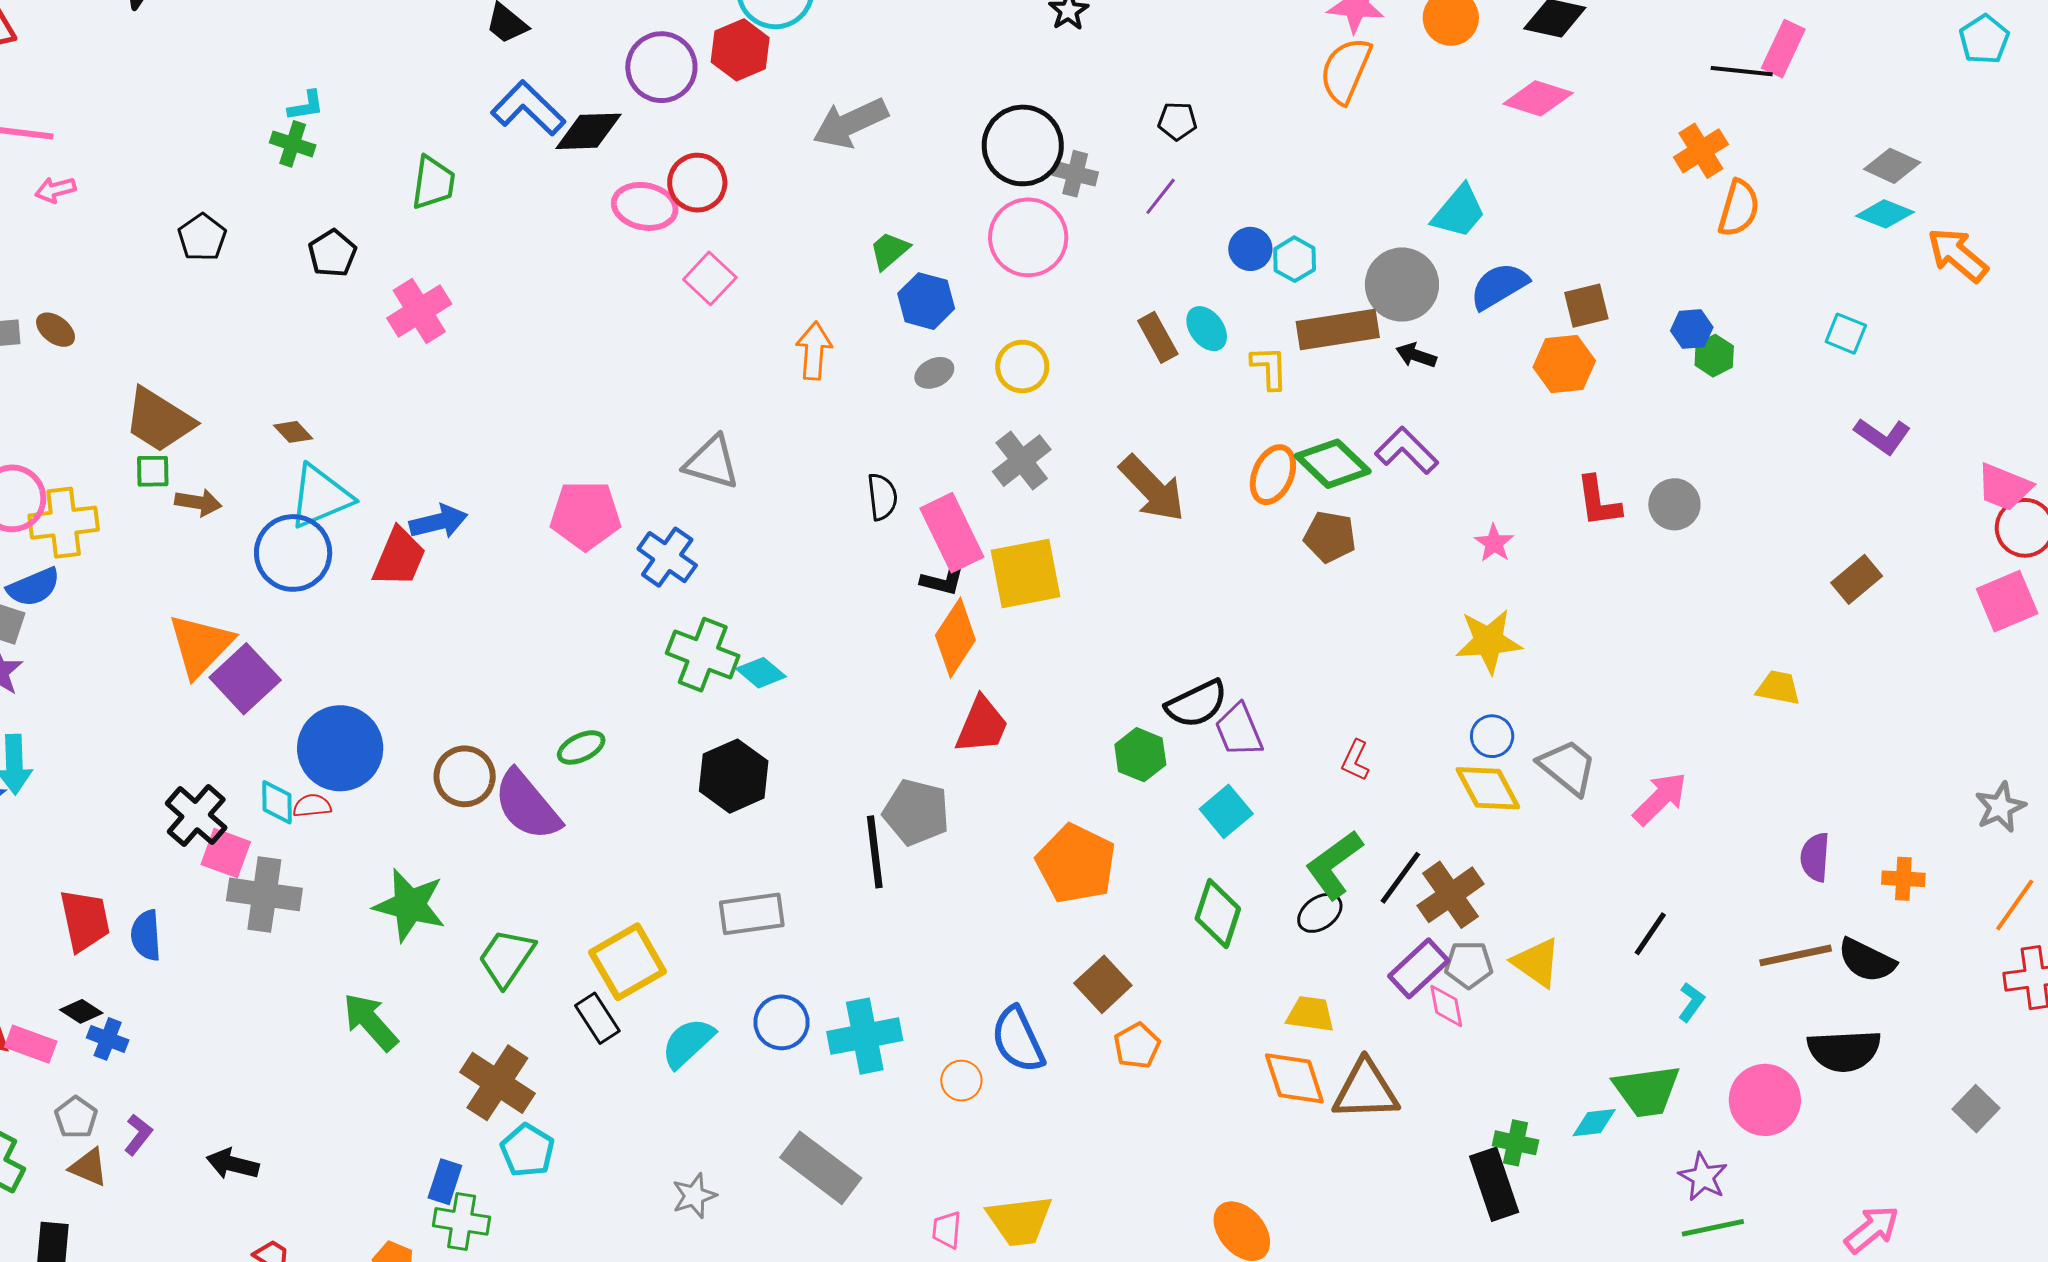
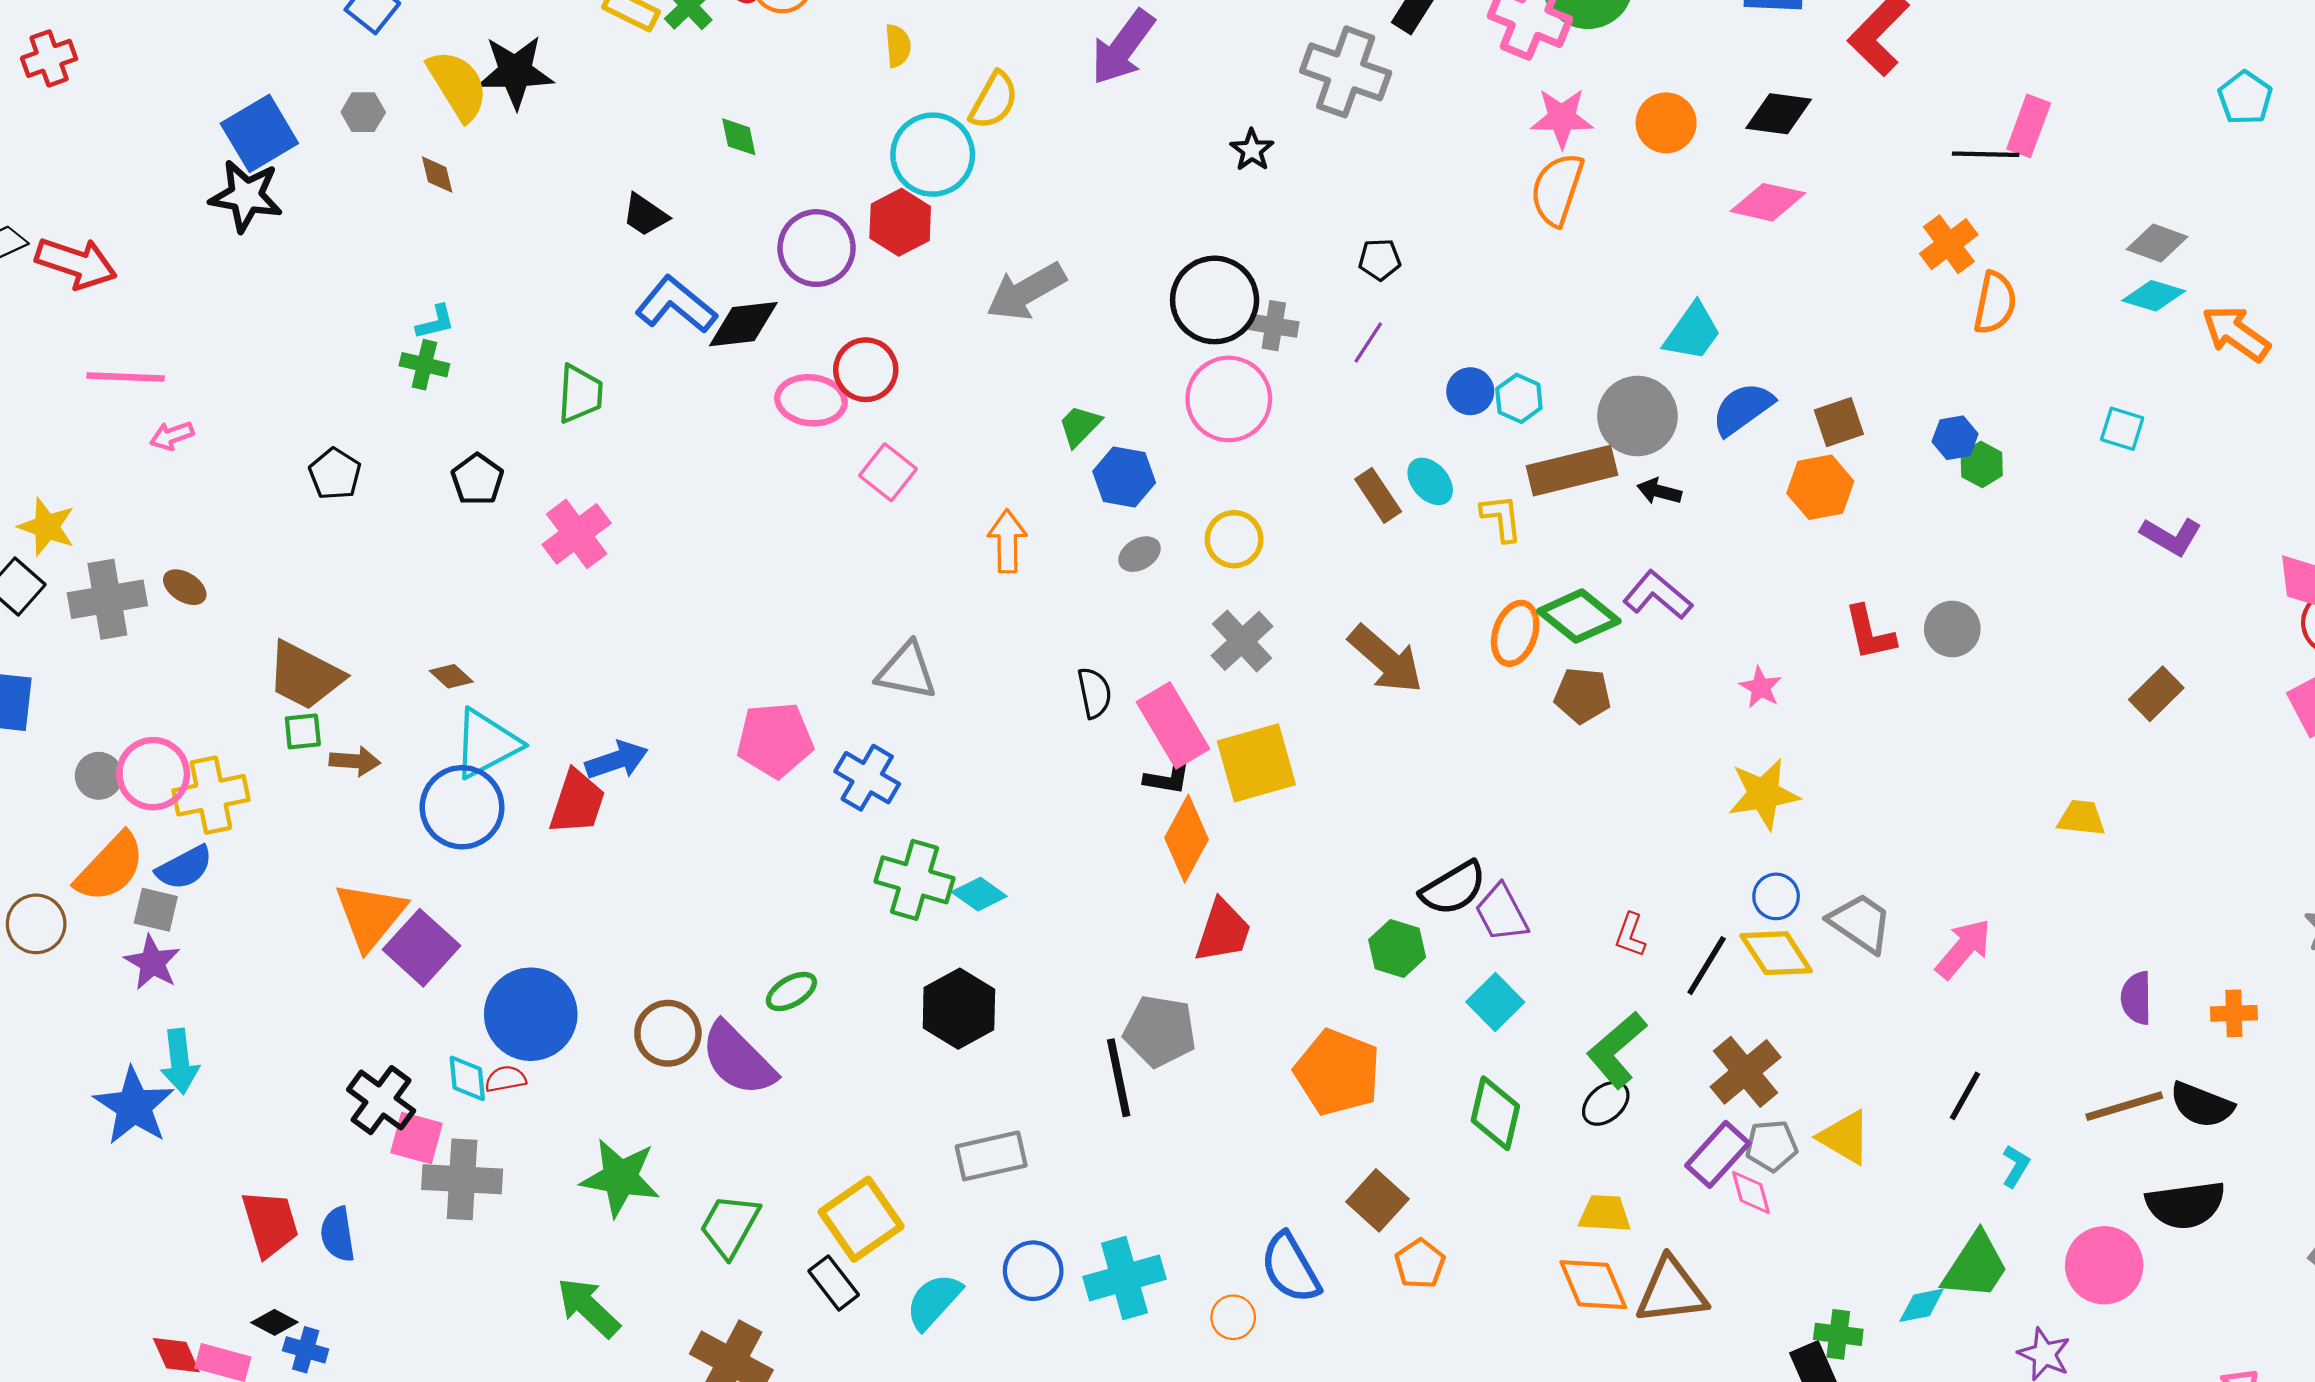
black line: (1400, 878) -> (1707, 966), moved
green trapezoid: (1647, 1091) -> (1975, 1266), turned -44

